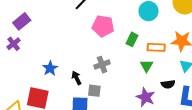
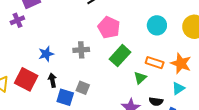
green rectangle: (132, 39) -> (120, 56), moved, size x1.5
gray cross: (102, 65) -> (81, 50), moved
black arrow: (77, 78) -> (52, 80), moved

